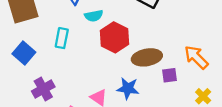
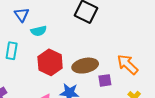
red hexagon: (115, 37) -> (50, 62), moved

